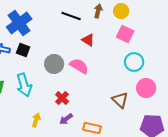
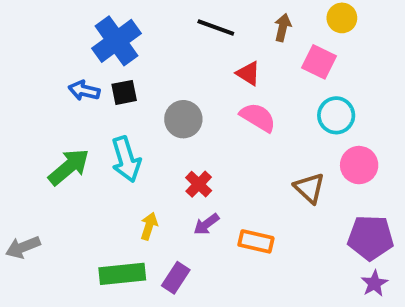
brown arrow: (98, 11) -> (283, 28), moved
yellow circle: (121, 11) -> (342, 18), moved
black square: (23, 50) -> (124, 92), turned -32
pink semicircle: (79, 66) -> (258, 117), moved

